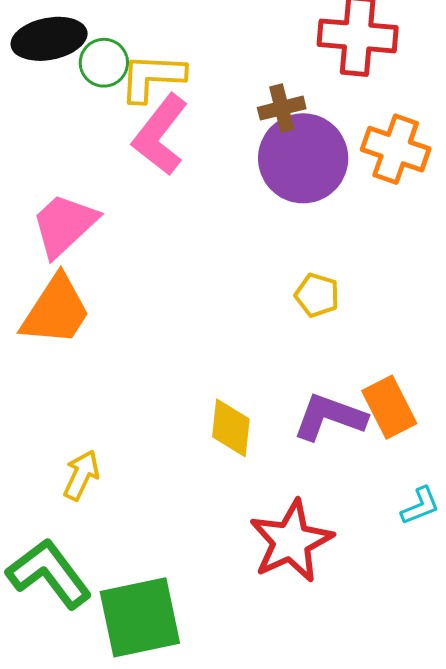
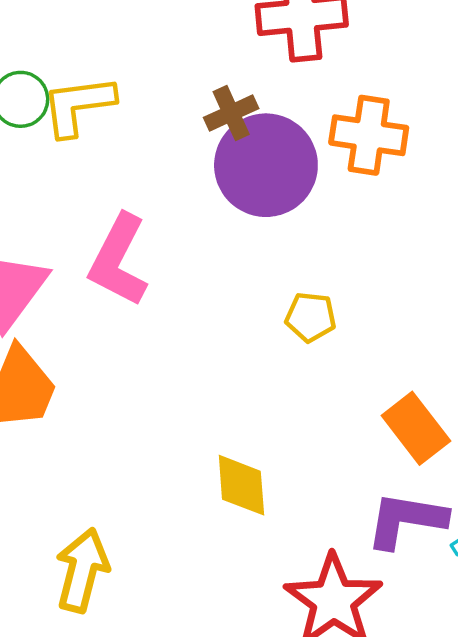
pink L-shape: (160, 135) -> (119, 260), moved
purple L-shape: (330, 417) -> (406, 520), moved
yellow arrow: (81, 475) -> (82, 570), size x1.4

